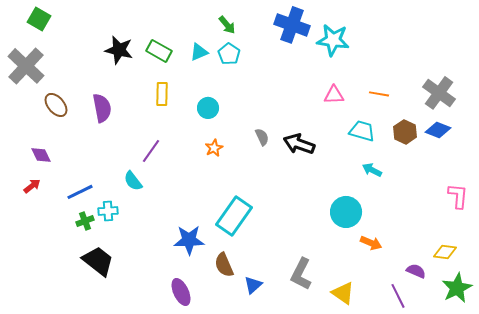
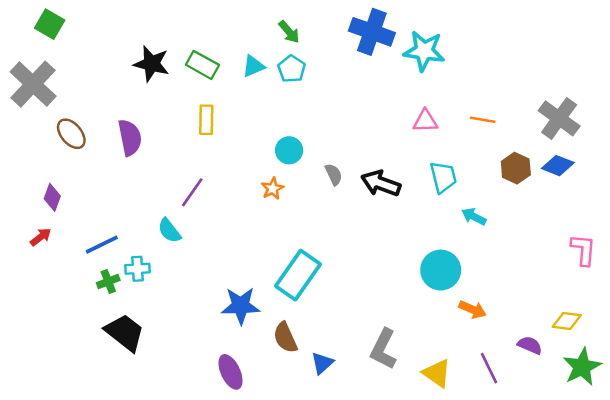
cyan circle: (208, 108) -> (289, 150), moved
cyan trapezoid: (362, 131) -> (443, 177), moved, turned 60
purple diamond: (41, 155) -> (52, 197), turned 45
purple line: (398, 296) -> (489, 368), moved

